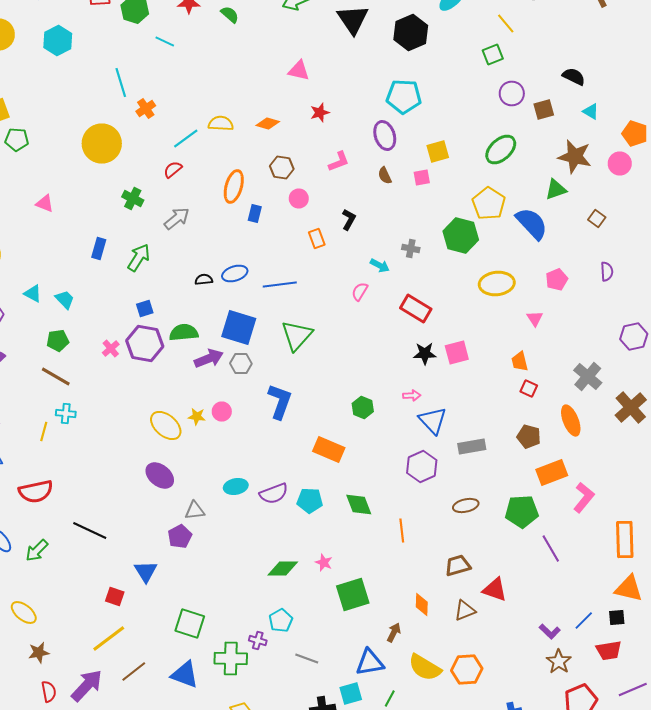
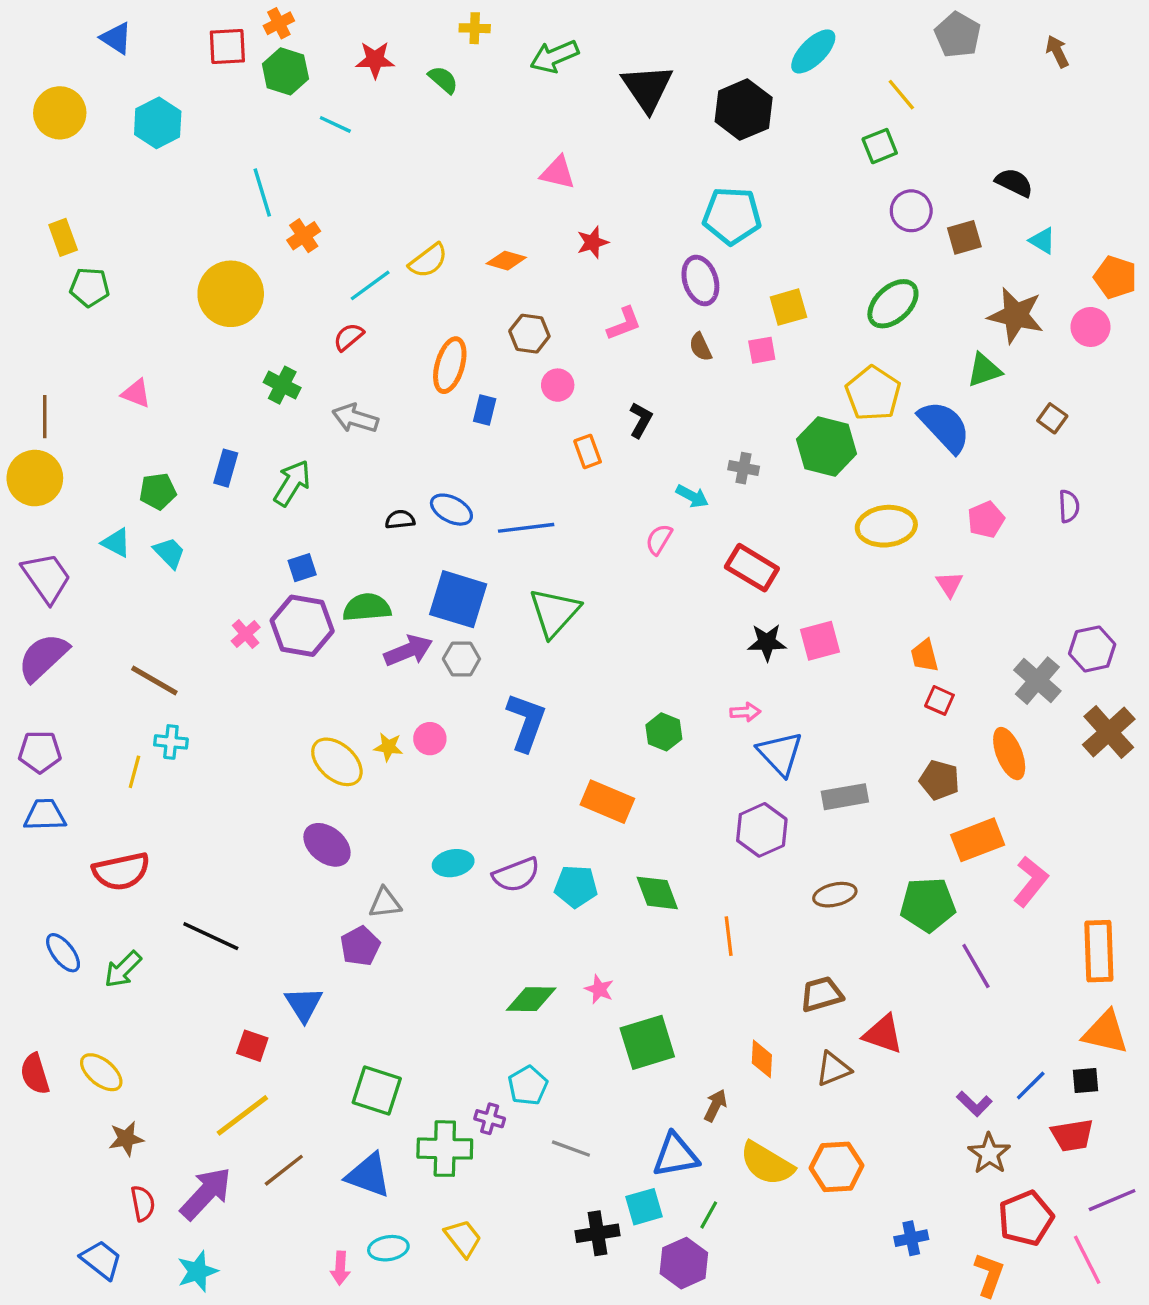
yellow semicircle: (221, 124) -> (428, 261), turned 140
gray arrow: (177, 218) -> (355, 418), turned -124
blue ellipse: (235, 274) -> (451, 510), turned 45
purple hexagon: (634, 336) -> (1092, 649), moved
green pentagon: (58, 340) -> (158, 491), moved

